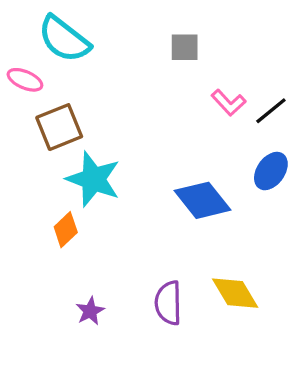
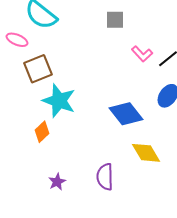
yellow diamond: (235, 293) -> (146, 153), moved

